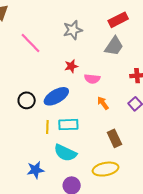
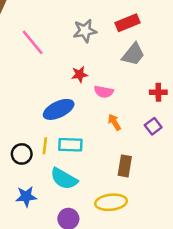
red rectangle: (118, 20) -> (127, 23), moved
black circle: (27, 100) -> (22, 154), moved
brown rectangle: (114, 138) -> (125, 166), turned 30

